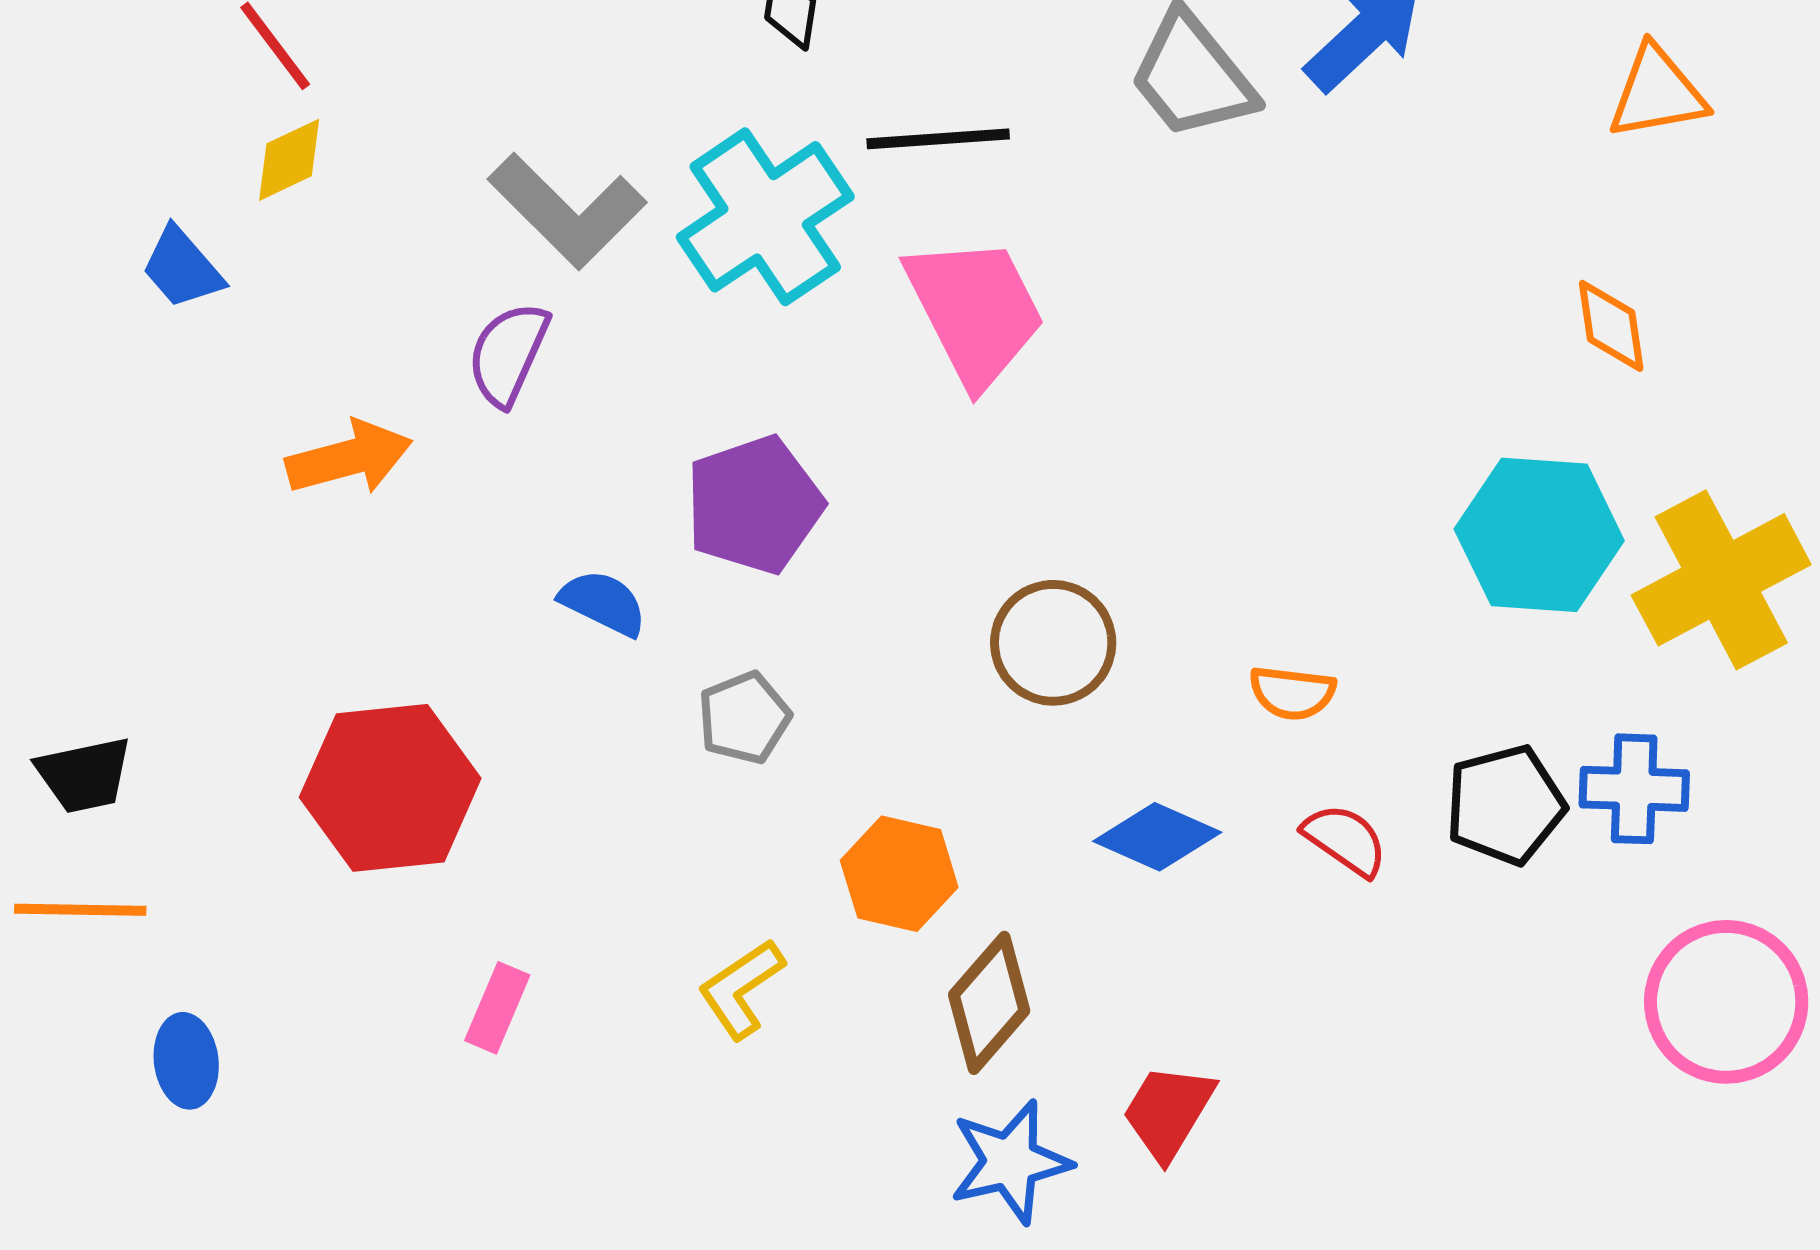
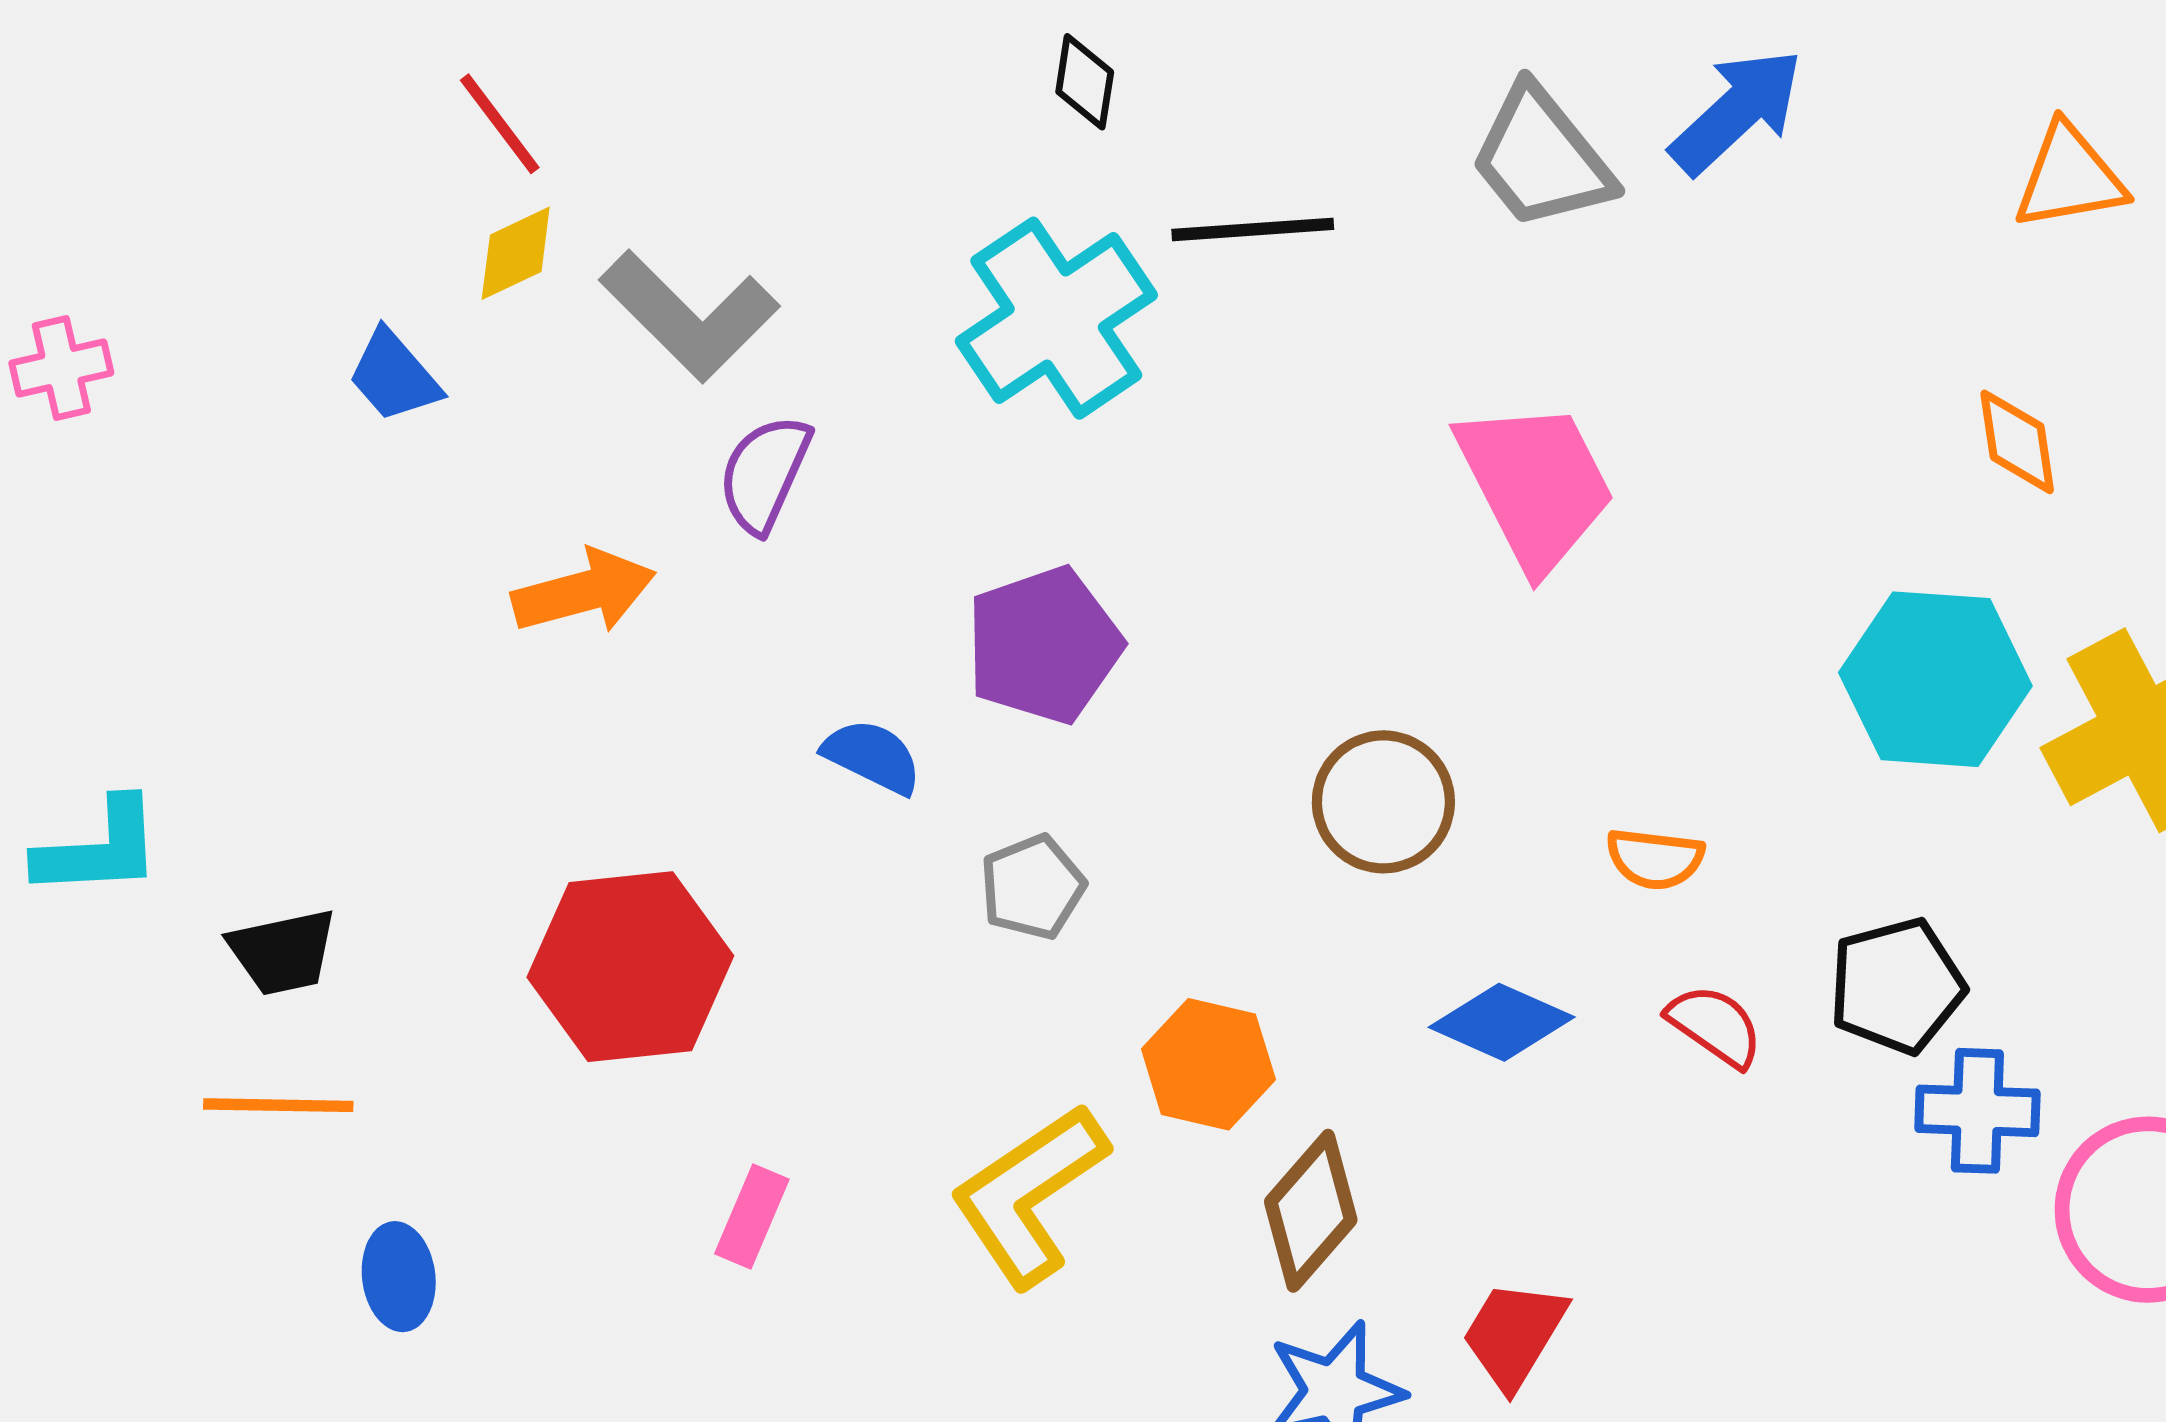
gray L-shape: (567, 211) -> (689, 316), moved
pink trapezoid: (975, 311) -> (1536, 485), moved
blue cross: (1634, 789) -> (1977, 1111), moved
yellow L-shape: (741, 989) -> (1029, 1195), size x1.6

